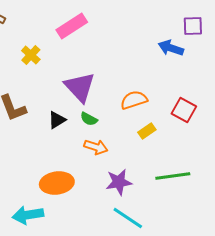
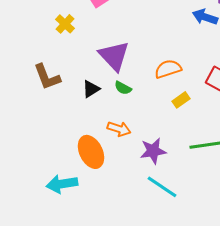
orange arrow: (96, 147) -> (119, 129), moved
orange ellipse: (57, 183) -> (91, 152), turned 72

